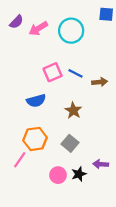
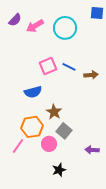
brown star: (73, 111) -> (54, 112), moved
black star: (79, 174) -> (59, 170), moved
pink circle: (58, 175) -> (49, 144), moved

